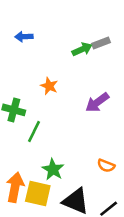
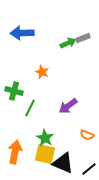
blue arrow: (24, 37) -> (22, 33), size x1.6
purple arrow: (97, 102) -> (68, 106), moved
yellow square: (38, 193) -> (45, 154), moved

